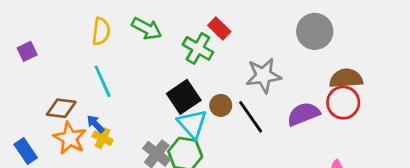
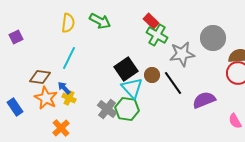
gray circle: (315, 31) -> (213, 38), moved
green cross: (198, 48) -> (157, 35), moved
cyan line: (103, 81) -> (69, 58), turned 50
purple semicircle: (303, 114) -> (204, 100), moved

